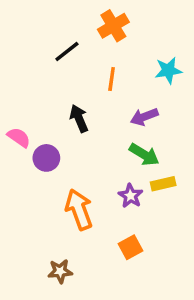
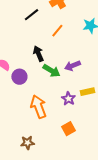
orange line: (112, 79) -> (57, 31), turned 32
purple arrow: (144, 117) -> (72, 66), moved
green arrow: (144, 155) -> (51, 71), moved

